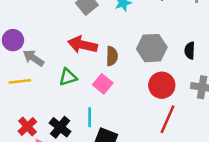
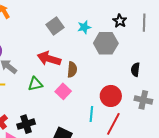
gray hexagon: (152, 48) -> (106, 43), moved
cyan line: (90, 117) -> (91, 114), moved
black cross: (60, 127) -> (26, 124), turned 30

